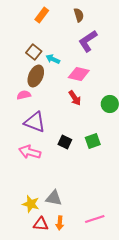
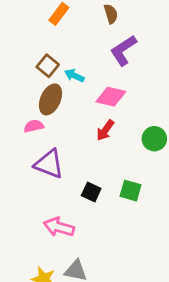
red arrow: (75, 98) -> (105, 130), turned 70
green square: (93, 141) -> (130, 191), turned 35
pink arrow: (30, 152) -> (59, 227), moved

